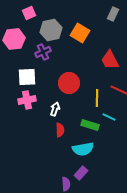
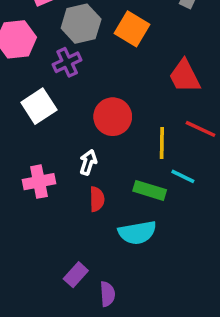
white square: (27, 77) -> (39, 106), turned -30
pink cross: (27, 100) -> (39, 182), moved
purple rectangle: (81, 173) -> (76, 275), moved

